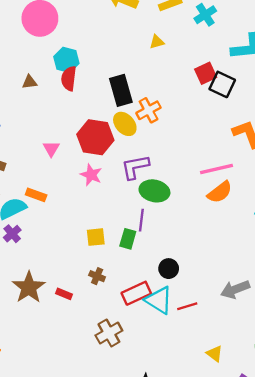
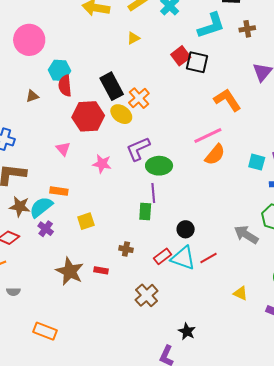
red hexagon: (95, 137) -> (88, 116), moved
yellow square: (96, 237) -> (86, 221), moved
gray arrow: (235, 289) -> (246, 235), turned 65
red rectangle: (136, 293) -> (163, 256), size x0.7

